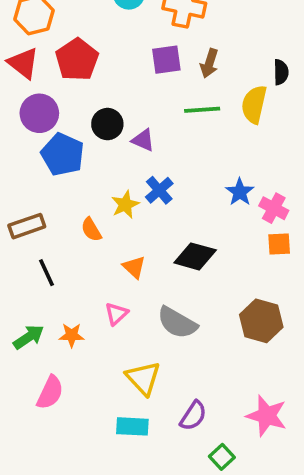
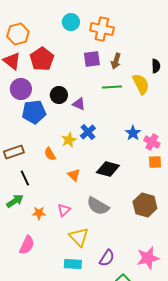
yellow semicircle: (254, 104) -> (141, 84), turned 140
blue pentagon: (63, 154) -> (34, 112), turned -30
pink triangle: (116, 314) -> (64, 210), moved
green arrow: (29, 337) -> (15, 201), moved
pink star: (267, 416) -> (148, 258), turned -30

